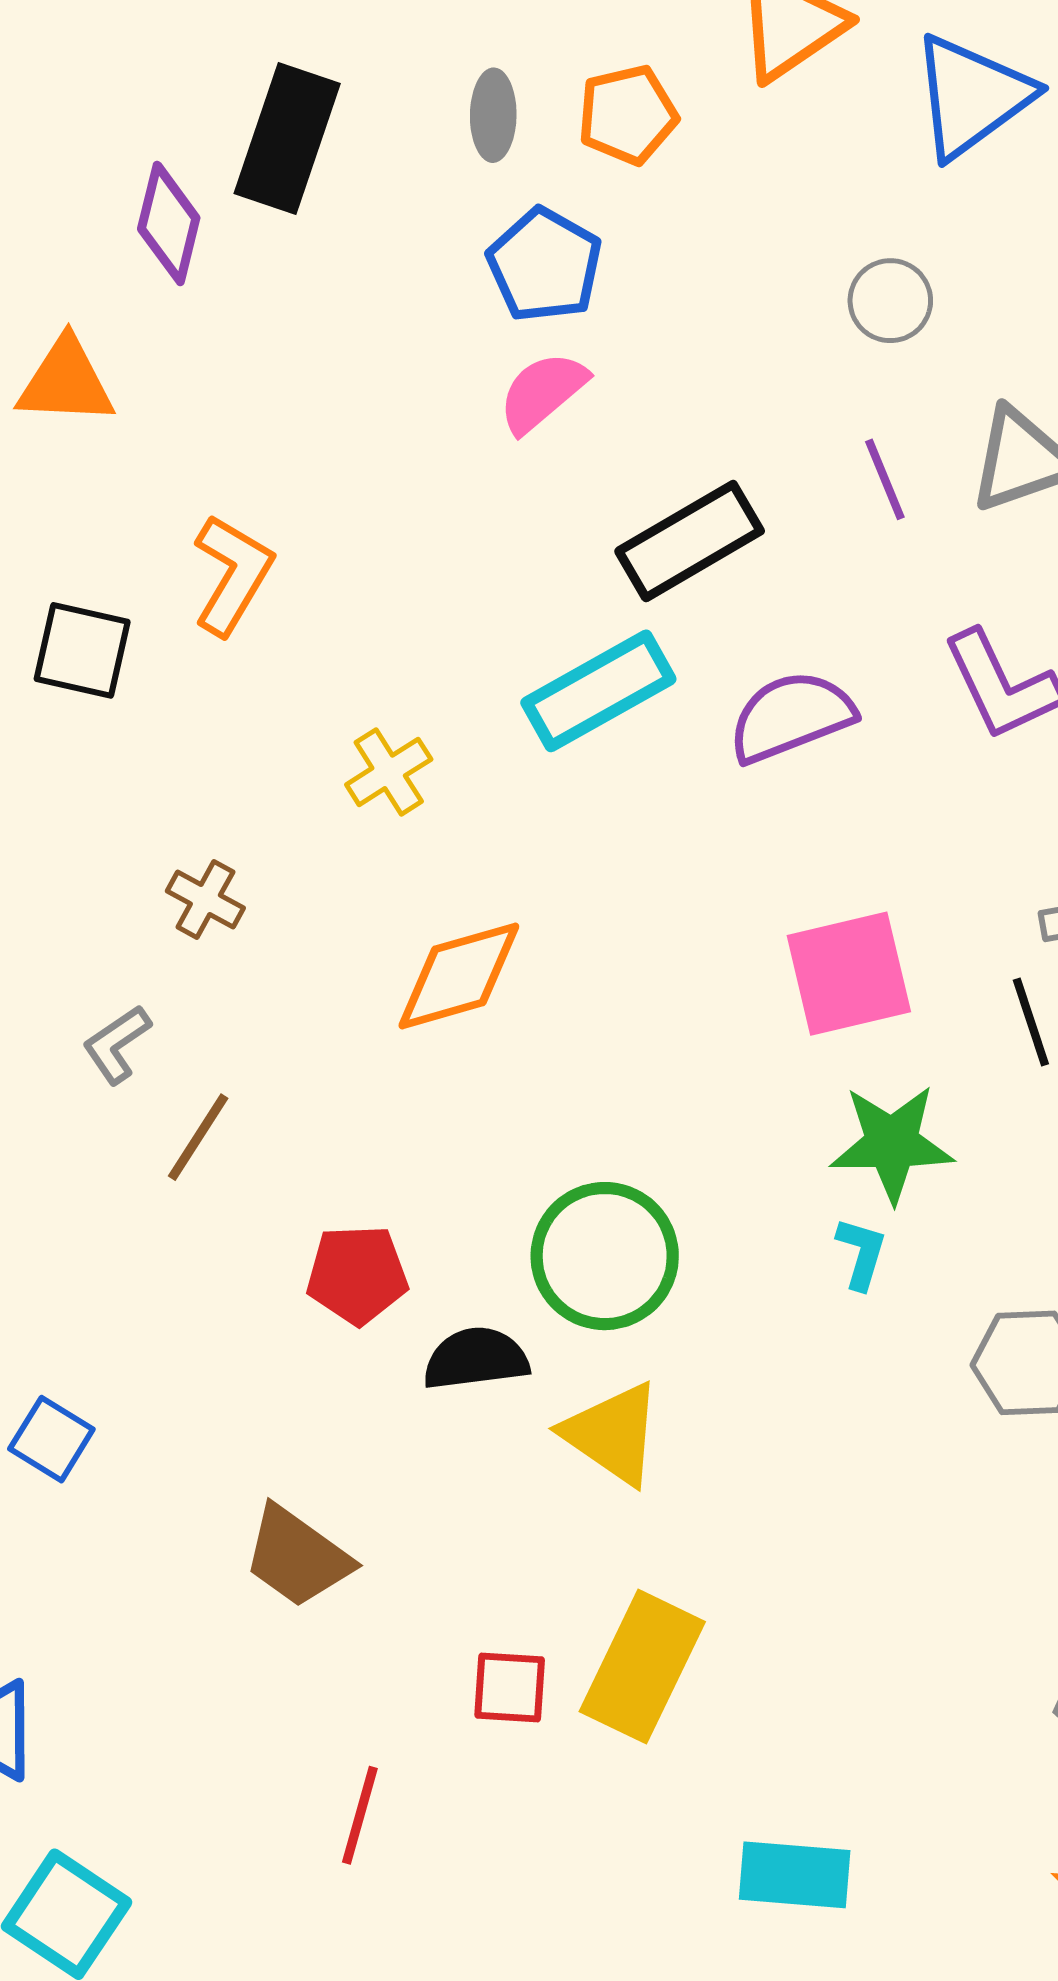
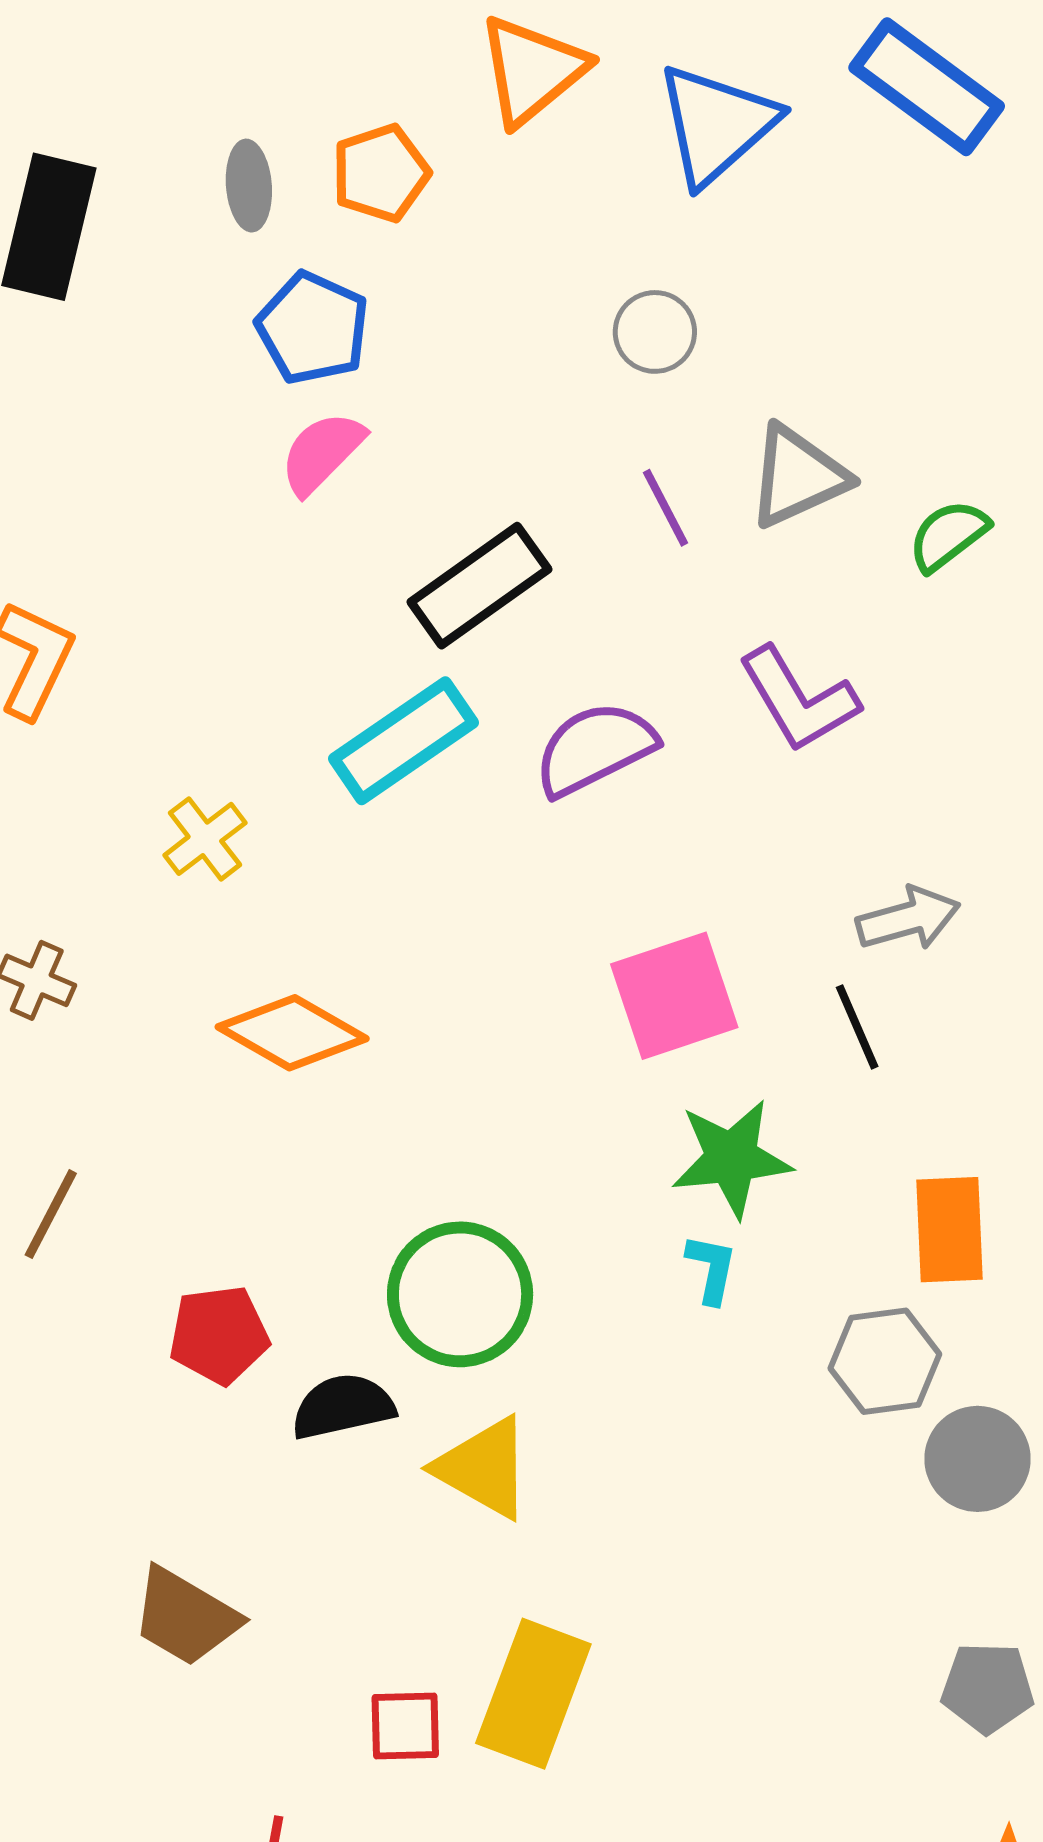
orange diamond: (459, 976) -> (292, 1033), turned 51

